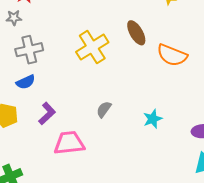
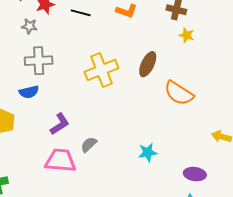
brown ellipse: (136, 33) -> (148, 64), turned 45
gray semicircle: (104, 109) -> (89, 145), moved
purple L-shape: (47, 114) -> (60, 124), moved

